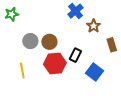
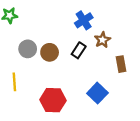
black rectangle: (75, 55) -> (79, 50), moved
red hexagon: (55, 64) -> (53, 100), moved

